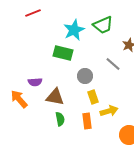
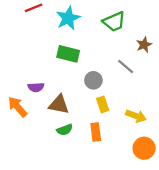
cyan star: (74, 30) -> (68, 18), moved
yellow arrow: (109, 111) -> (136, 116), moved, turned 36
green semicircle: (60, 119) -> (65, 130), turned 80

